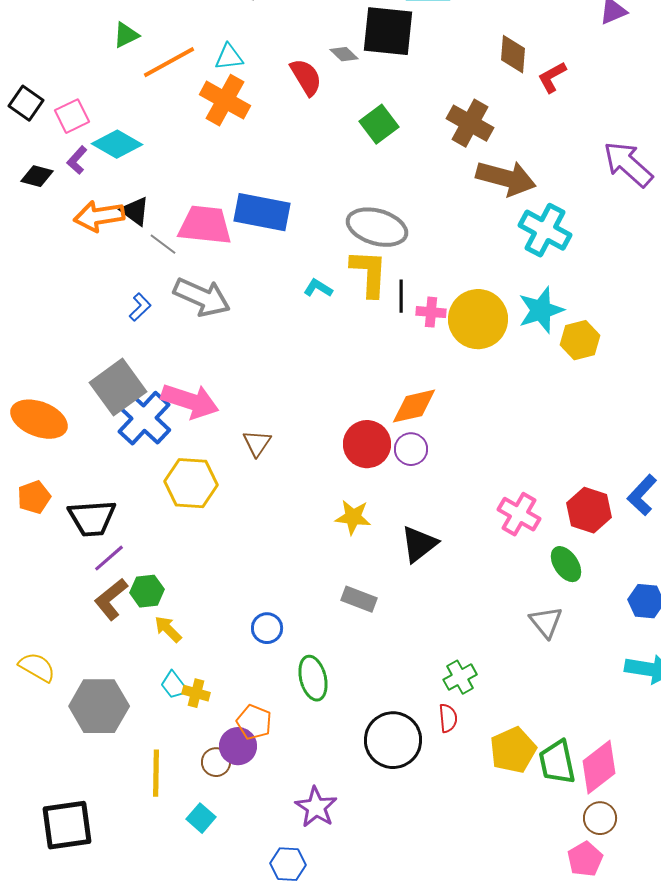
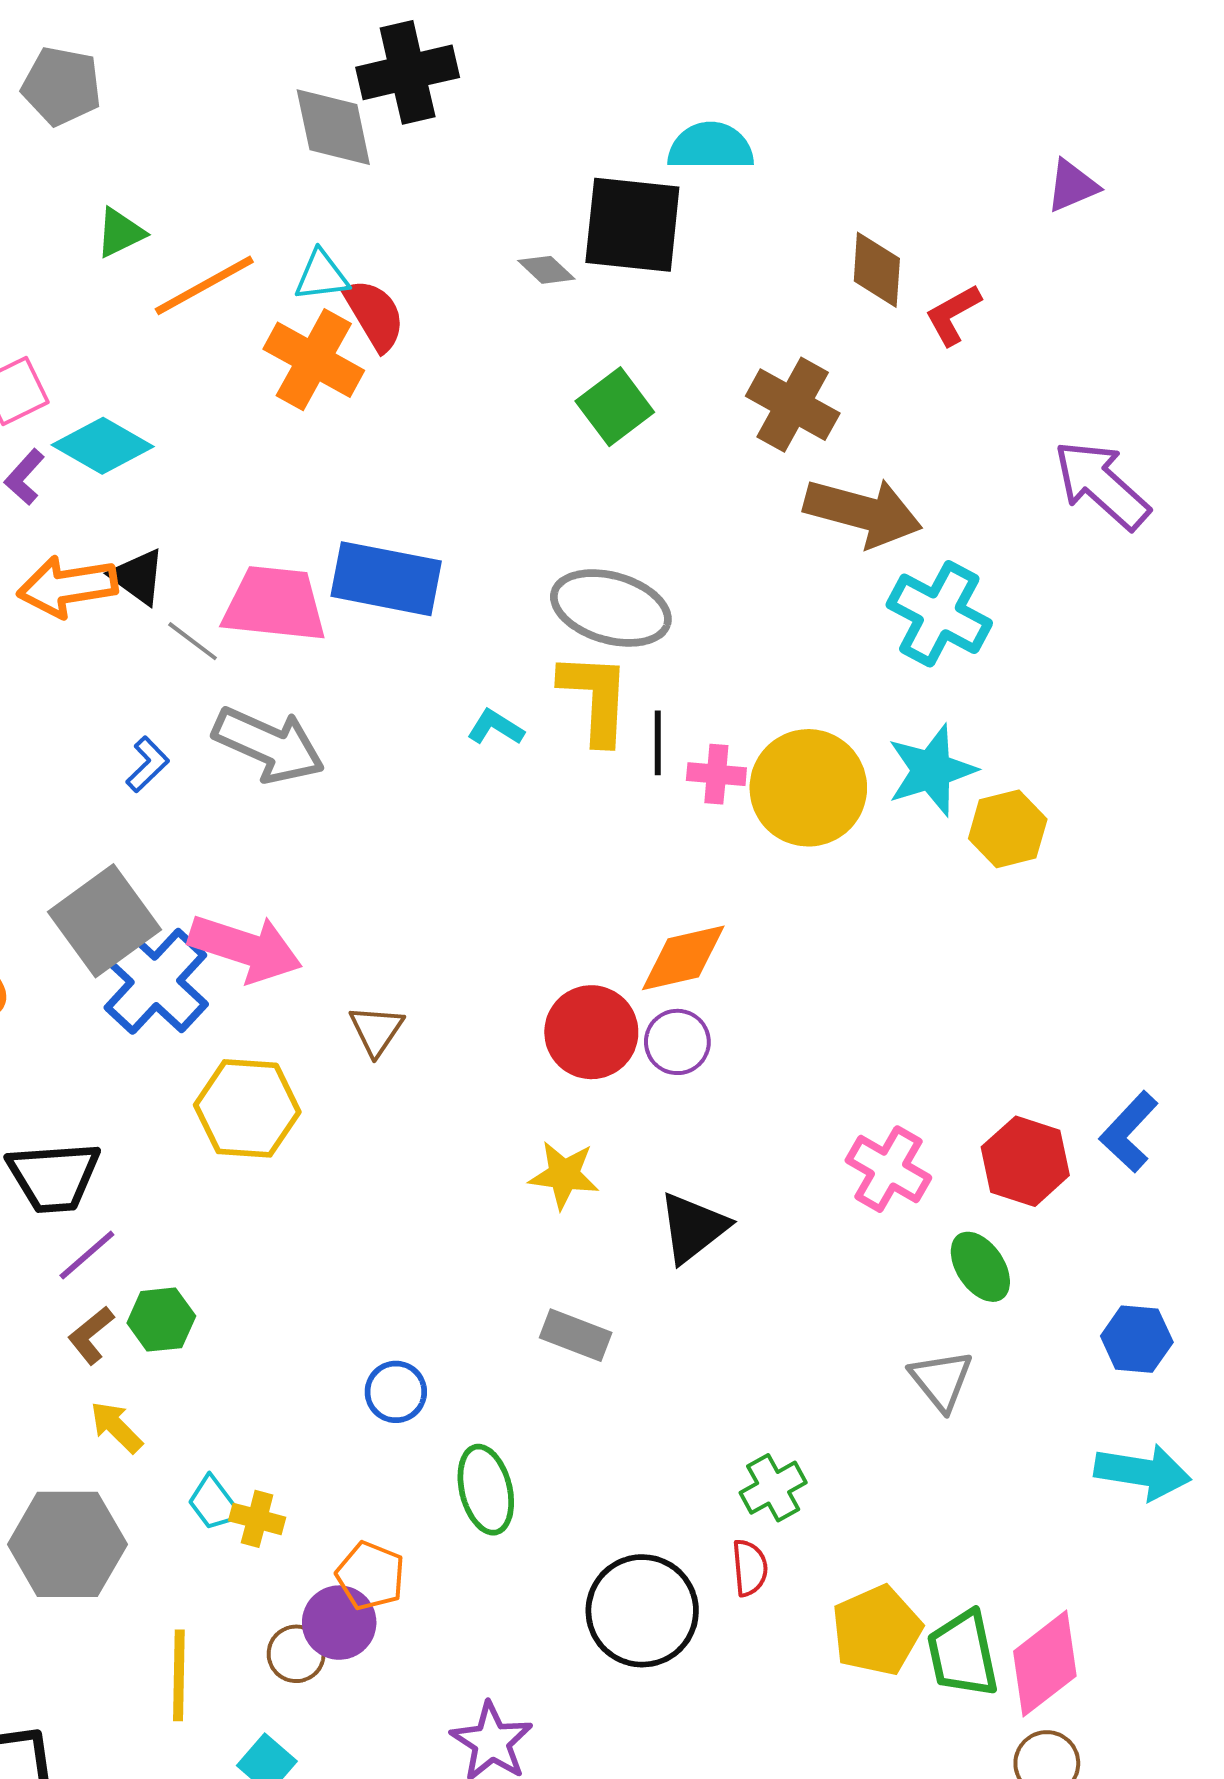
red semicircle: (306, 77) -> (374, 315), moved
brown L-shape: (111, 599) -> (91, 1335), size x0.7
yellow arrow: (168, 629) -> (116, 1427), moved

